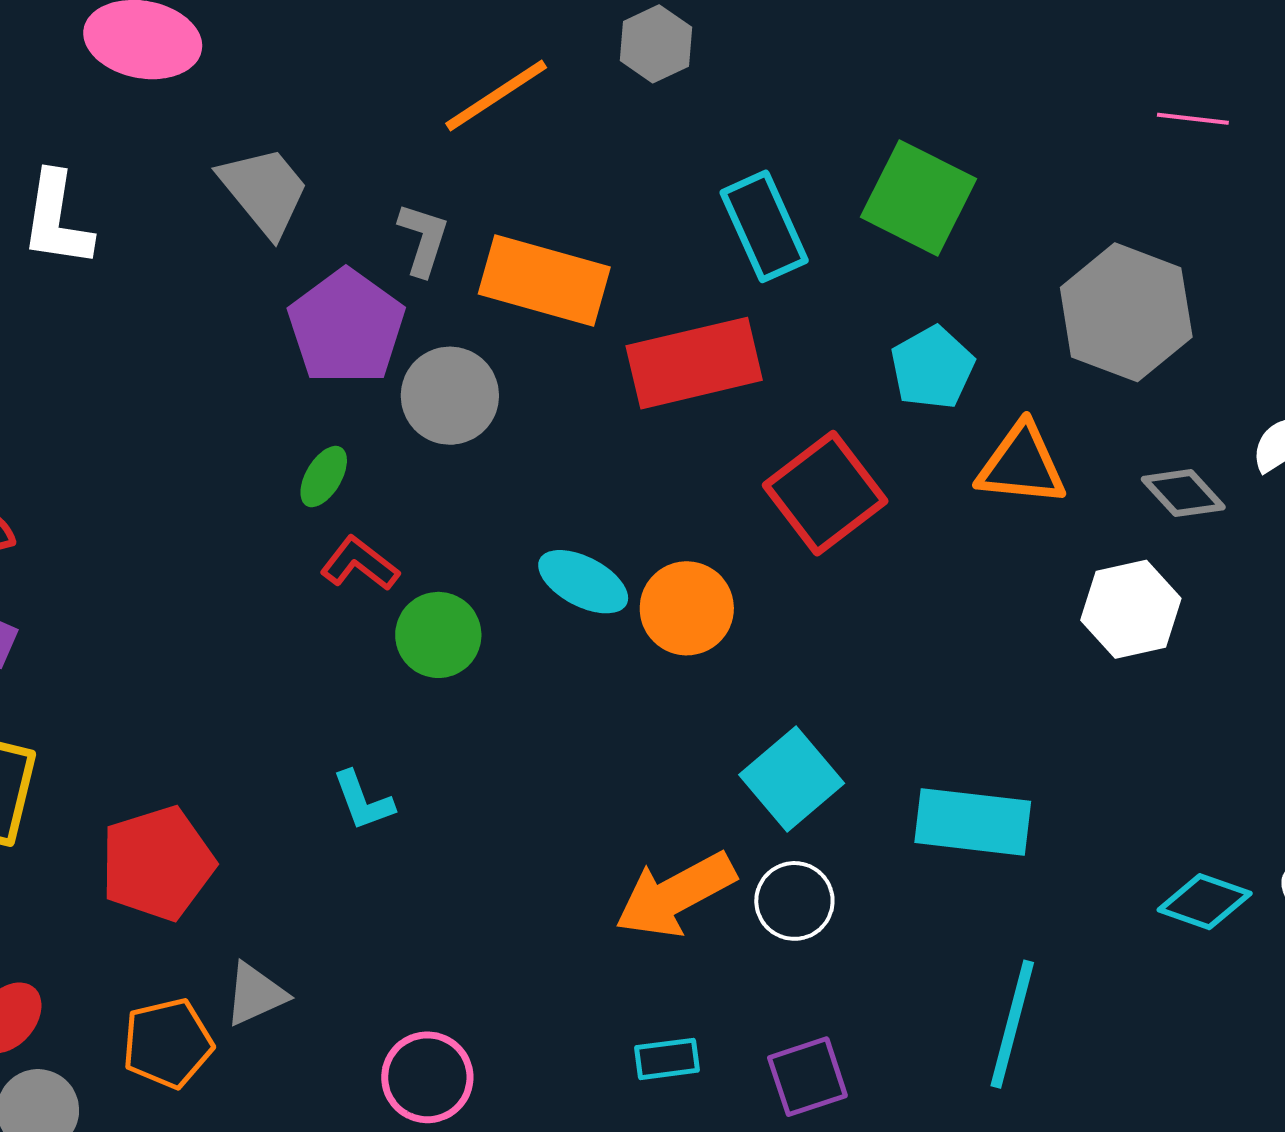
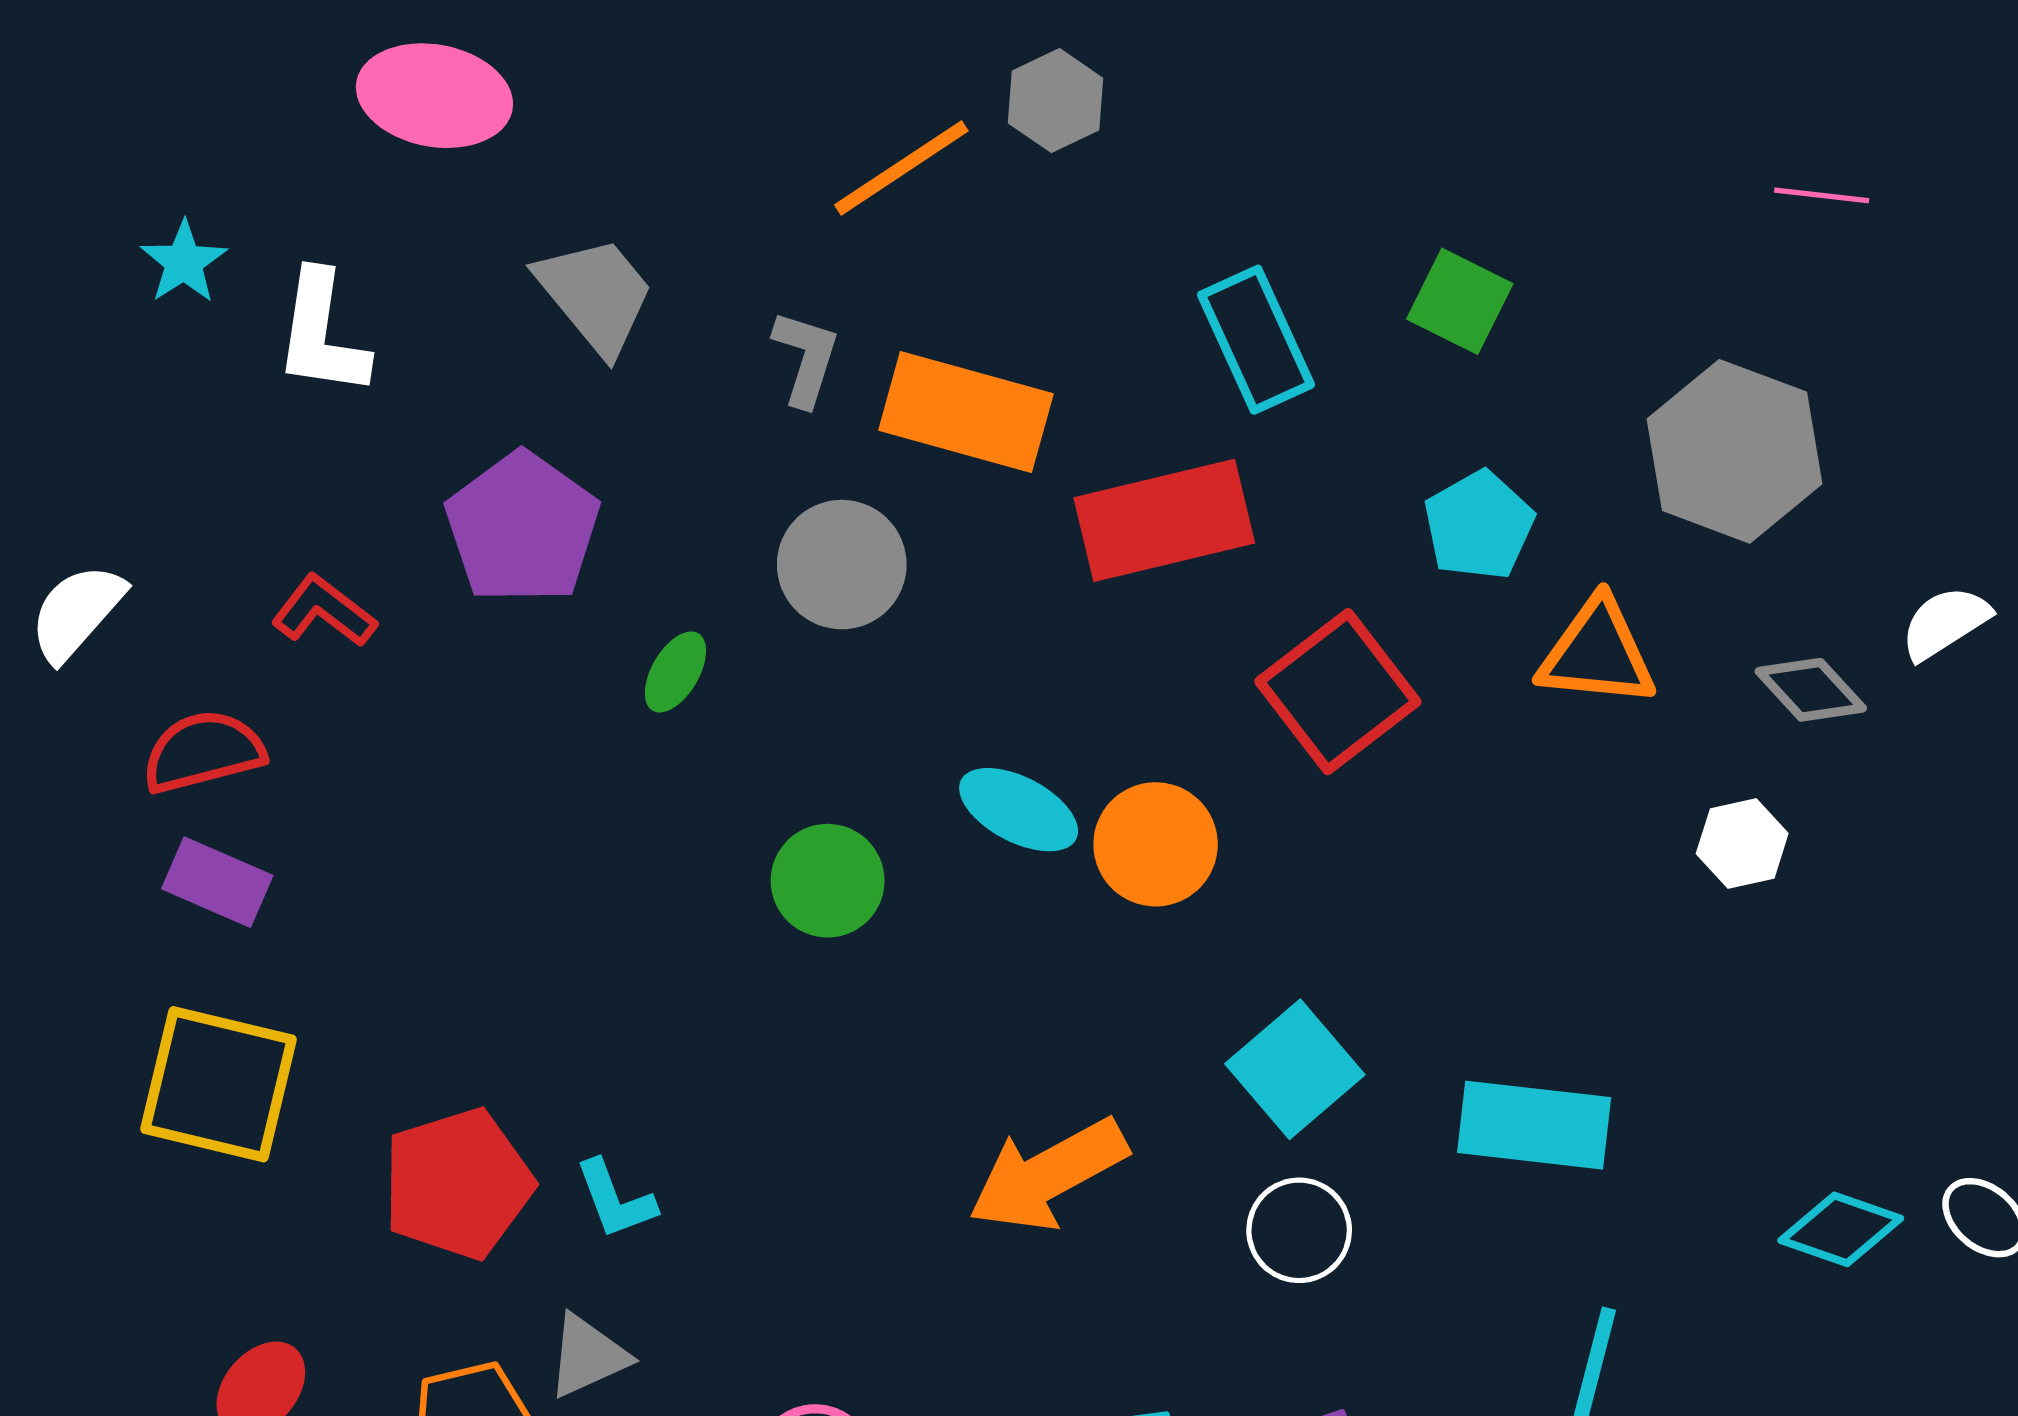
gray hexagon: (656, 44) -> (1056, 101), moved
green square: (919, 198) -> (1460, 301), size x0.7
purple pentagon: (346, 327) -> (522, 528), moved
red L-shape: (360, 564) -> (324, 611), moved
white hexagon: (1131, 609) -> (1742, 844), size x0.7
cyan L-shape: (363, 801) -> (615, 1199), moved
orange arrow: (675, 895) -> (1048, 1175), moved

